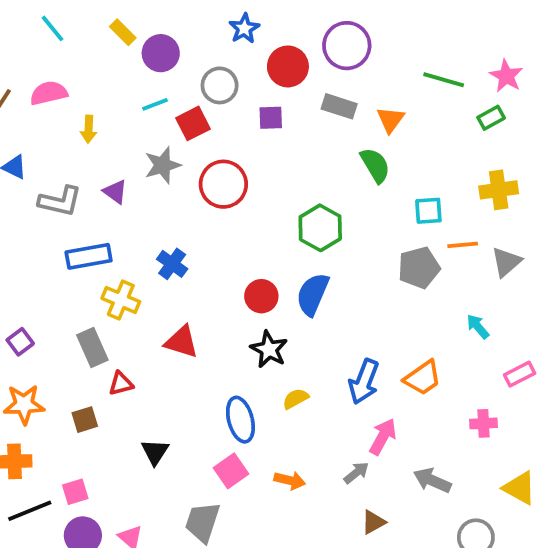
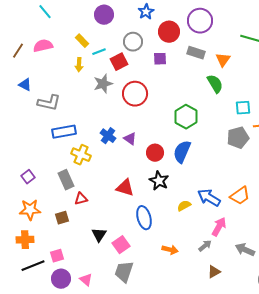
yellow rectangle: (123, 32) -> (82, 41), moved
purple circle: (161, 53) -> (104, 15), moved
yellow arrow: (89, 129) -> (79, 65), moved
purple triangle: (115, 192) -> (130, 139), moved
red triangle: (182, 342) -> (125, 188), moved
blue arrow: (364, 382) -> (209, 198), turned 100
yellow semicircle: (296, 399) -> (184, 206), moved
pink square: (231, 471) -> (121, 245), moved

